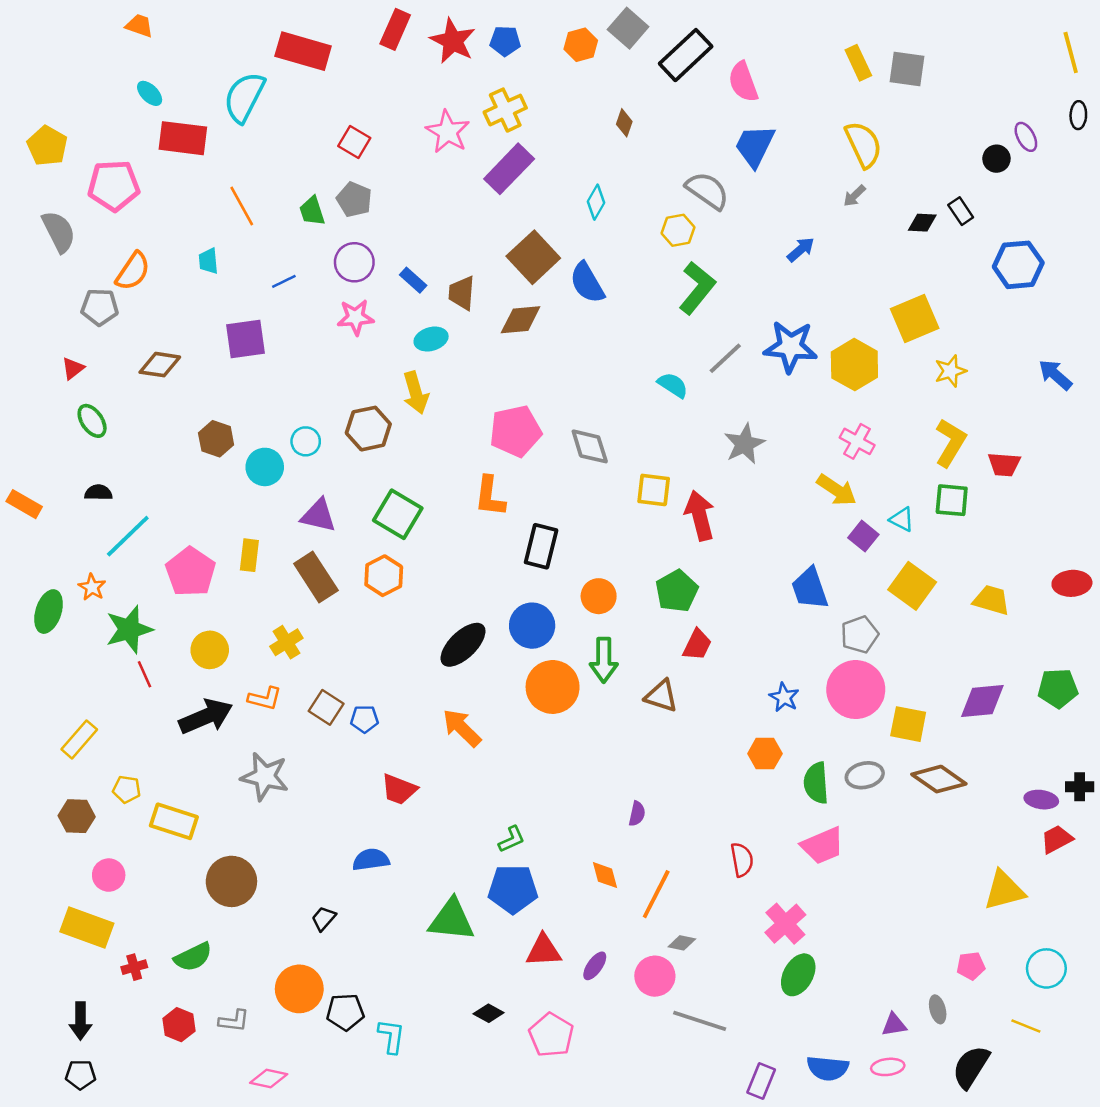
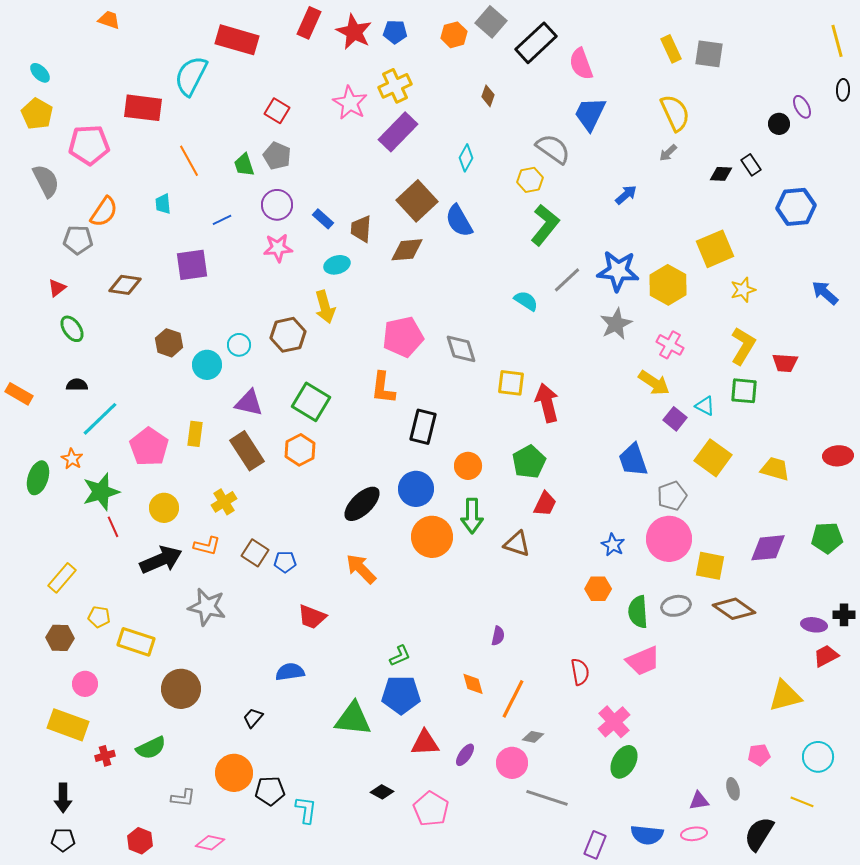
cyan ellipse: (150, 93) -> (40, 73), moved
gray star: (744, 444) -> (616, 324), moved
red hexagon: (179, 1025) -> (140, 841), moved

